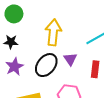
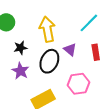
black star: (11, 42) -> (20, 48), moved

